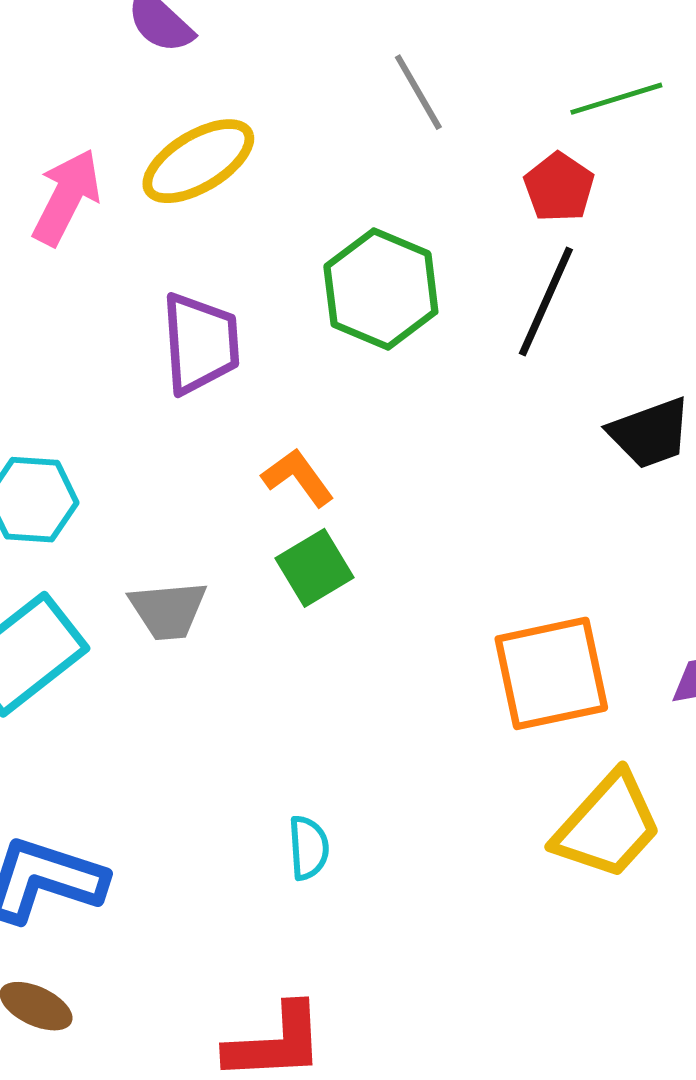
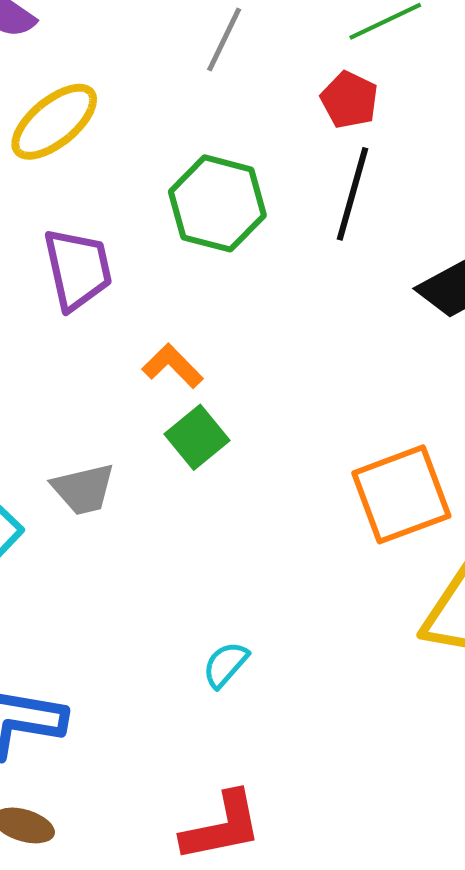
gray line: (418, 92) -> (224, 40), turned 64
cyan semicircle: (309, 848) -> (226, 665), turned -126

